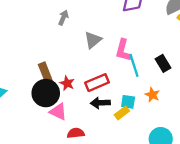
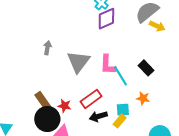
gray triangle: (93, 40) -> (78, 62), size x1.4

